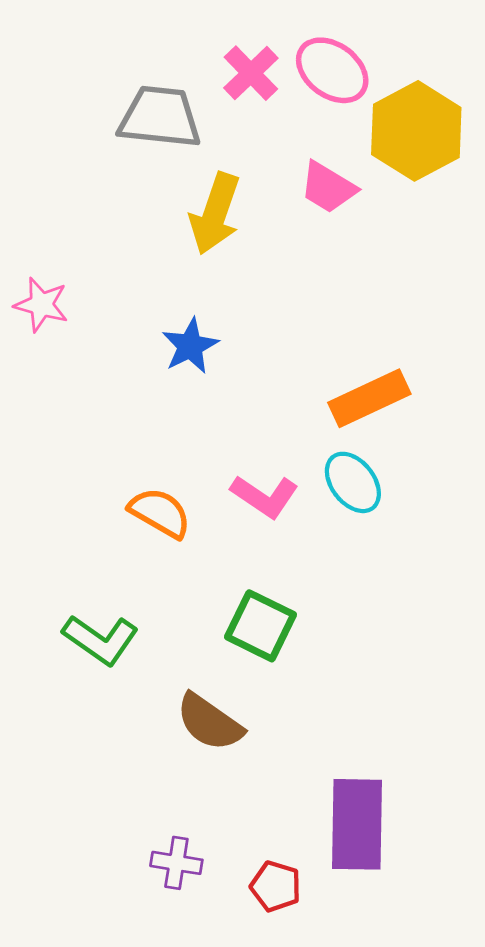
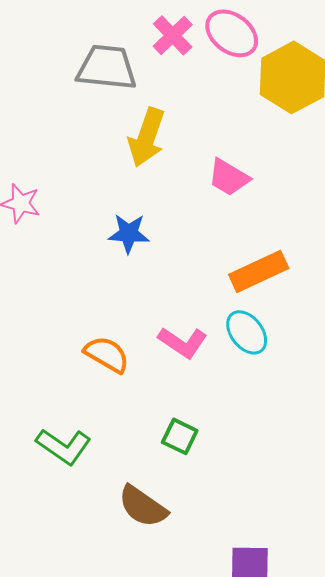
pink trapezoid: (328, 187) -> (229, 177), moved
blue star: (190, 346) -> (129, 233), turned 30
green square: (261, 626) -> (180, 436), size x0.7

